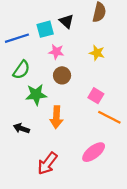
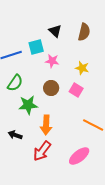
black triangle: (67, 21) -> (55, 31), moved
pink star: (56, 52) -> (52, 61), moved
pink square: (96, 96) -> (76, 90), moved
red arrow: (47, 163) -> (42, 151), moved

